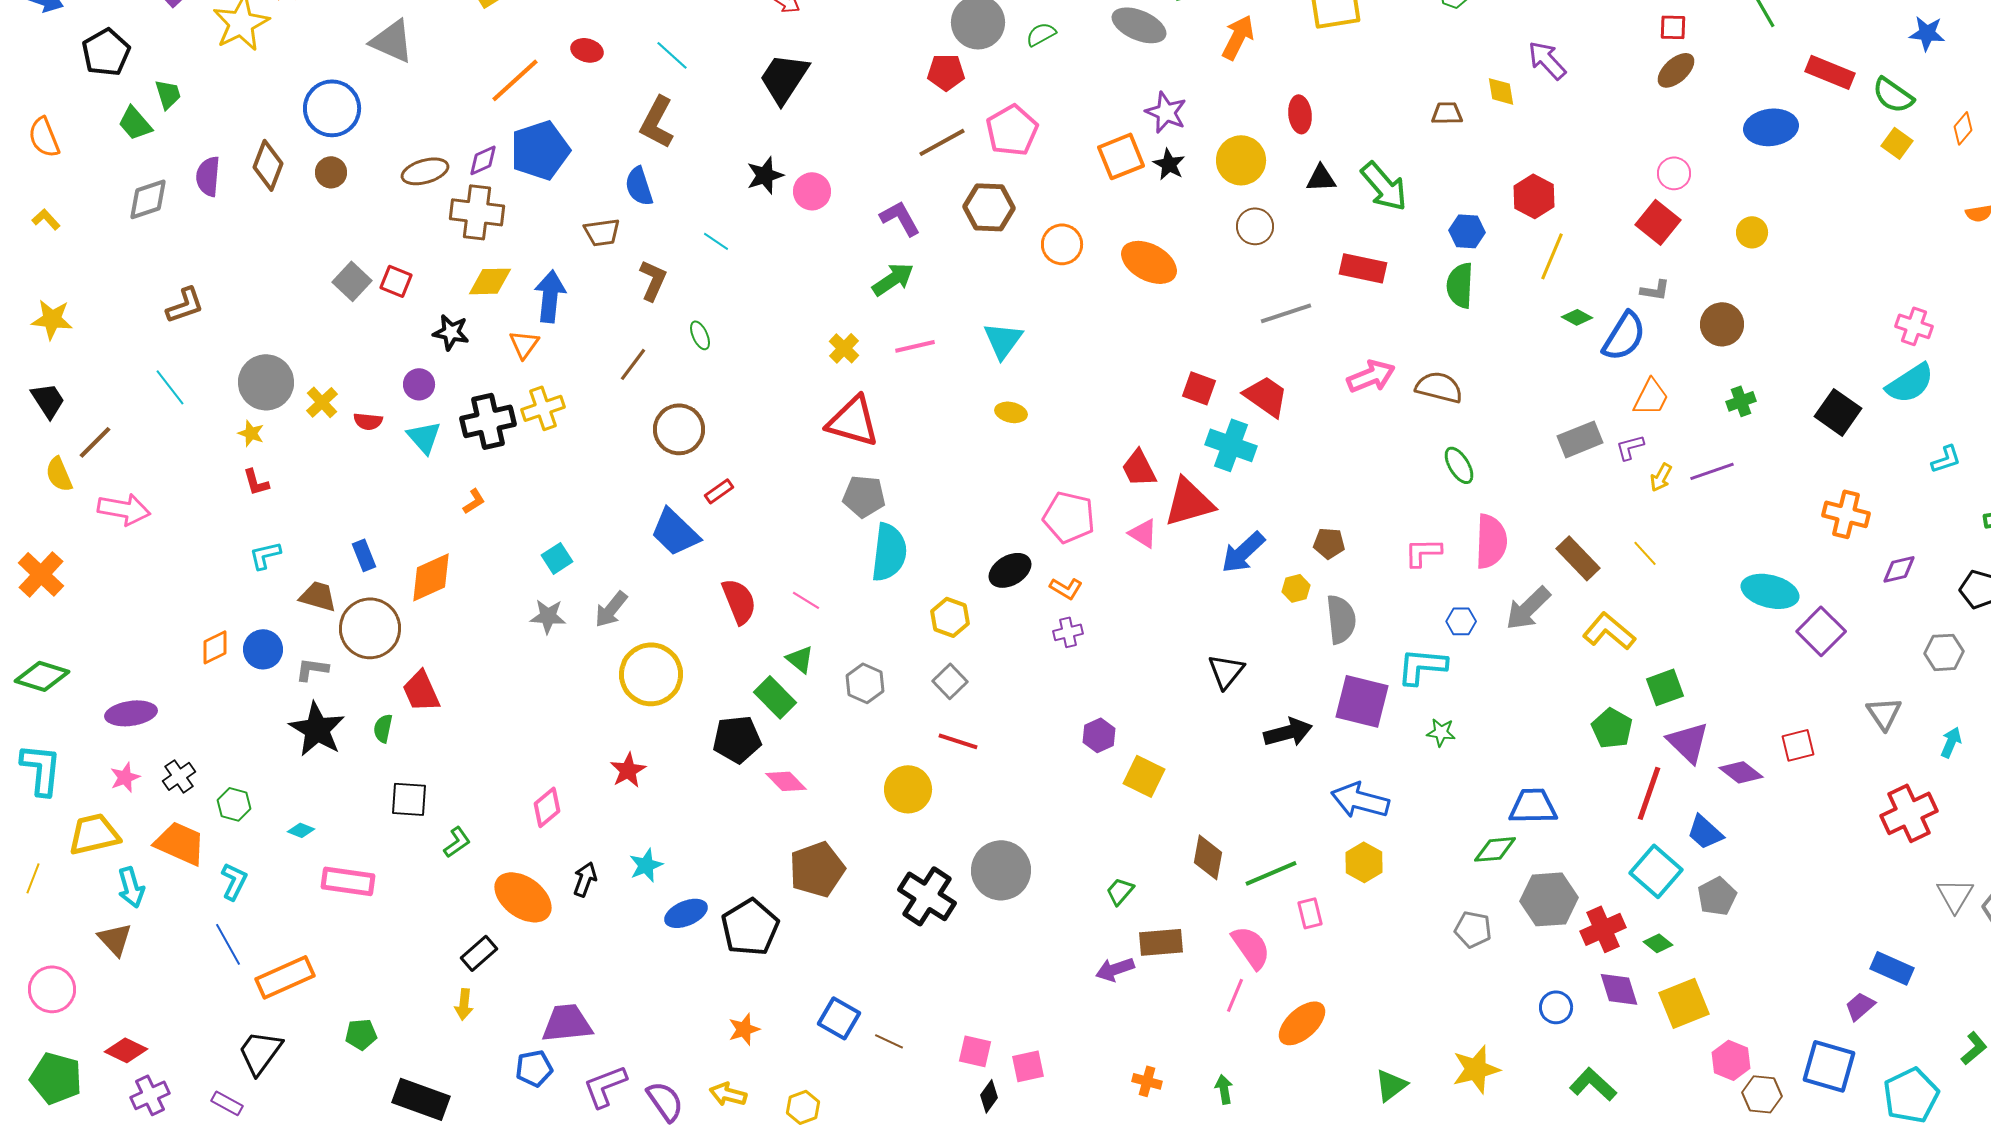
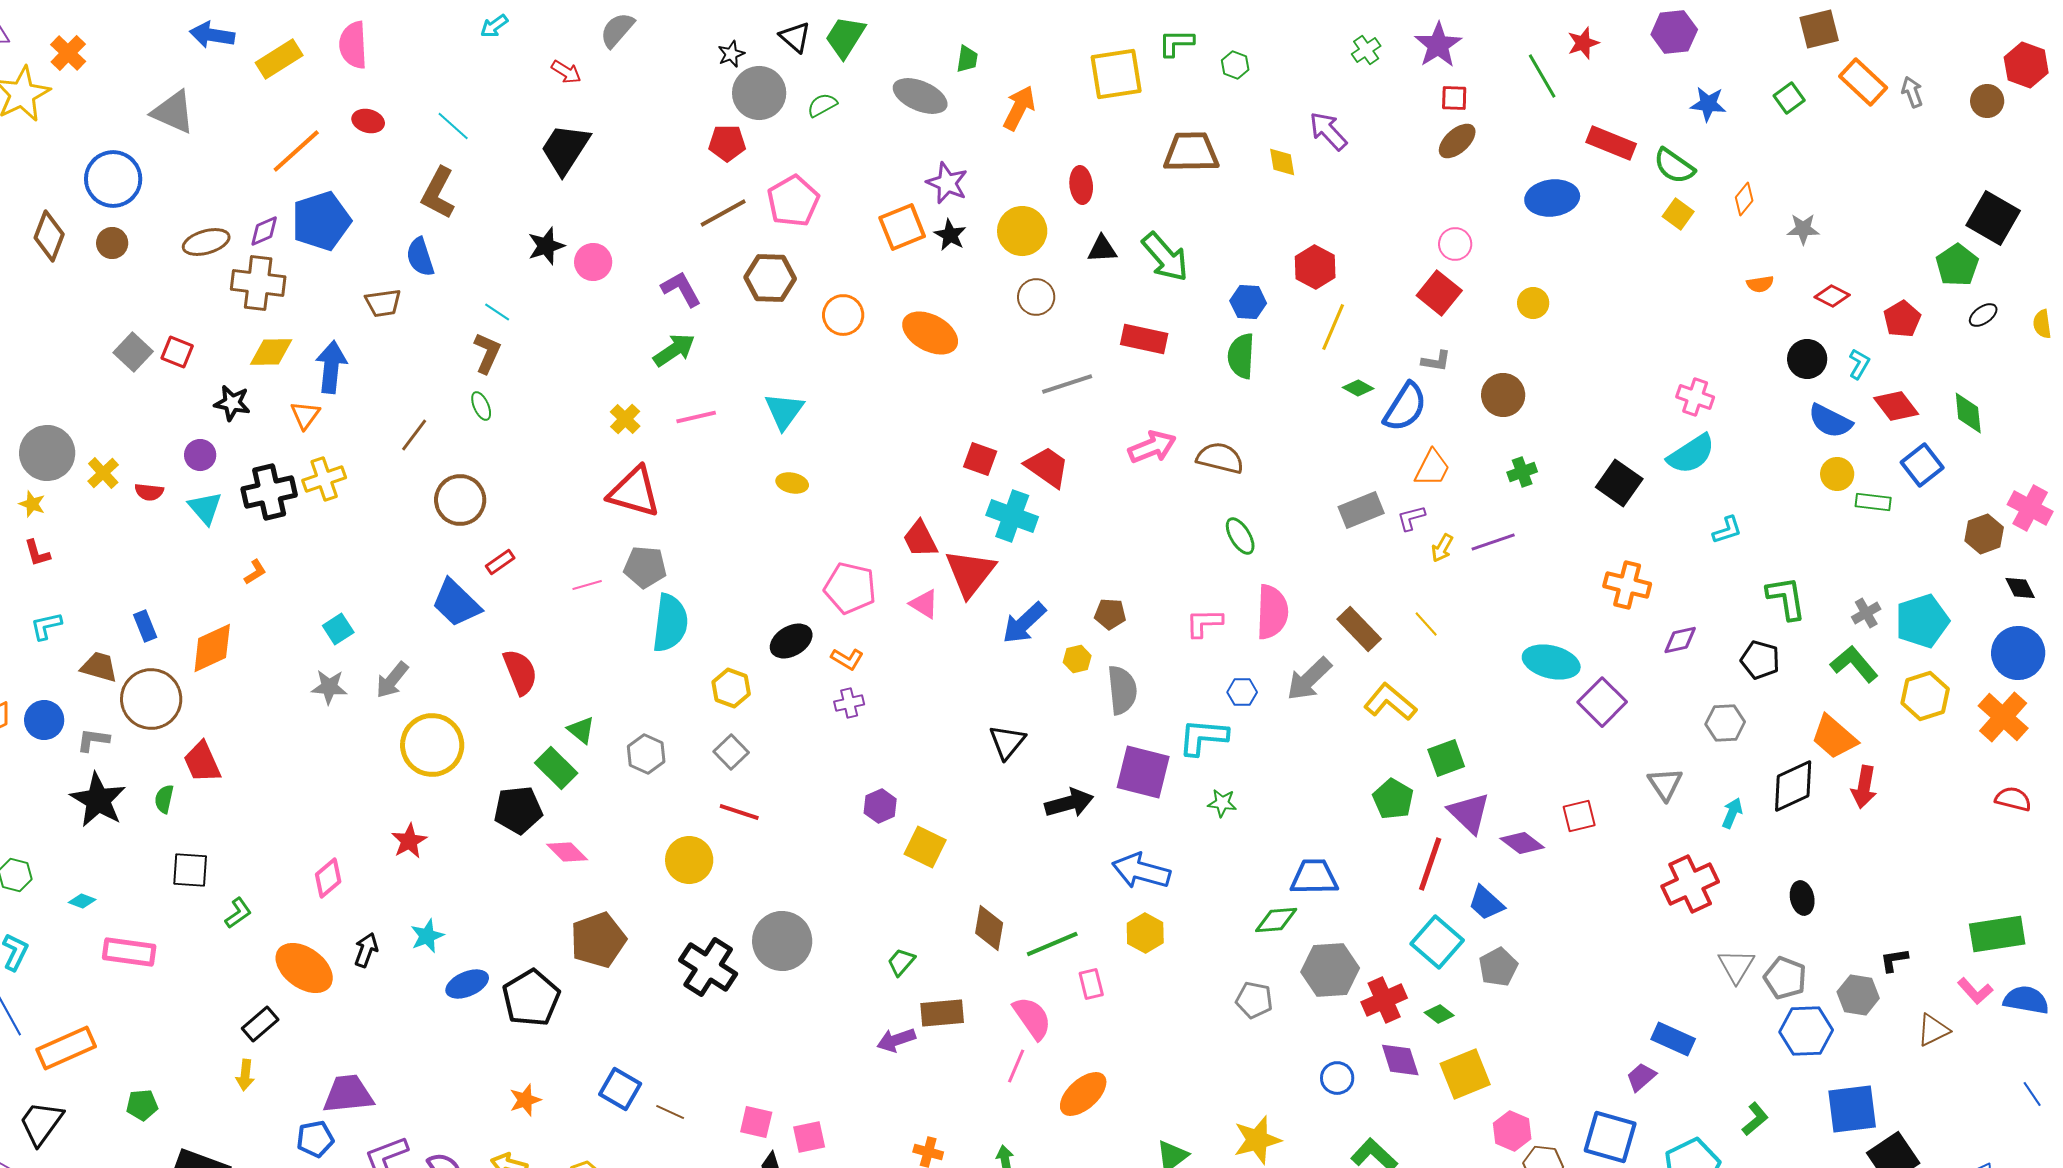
brown trapezoid: (1447, 113) -> (1191, 152), moved, size x1.8
brown L-shape: (653, 280) -> (487, 353), moved
red triangle: (1189, 502) -> (970, 573), turned -36
pink line: (806, 600) -> (587, 585), moved, turned -48

